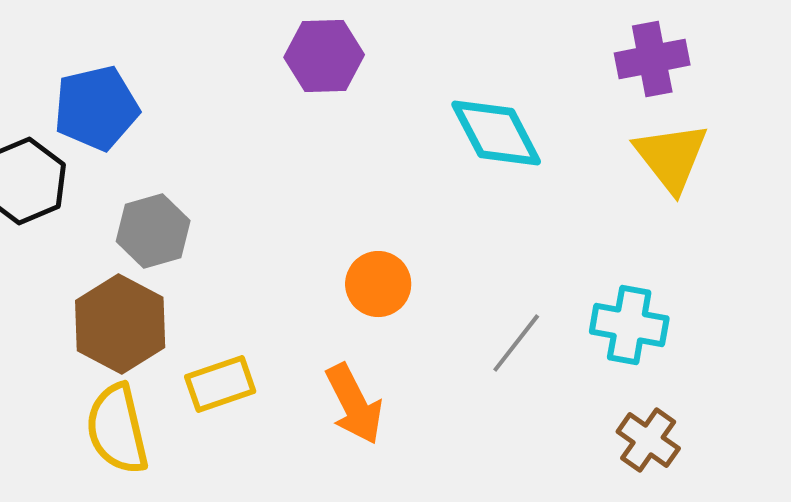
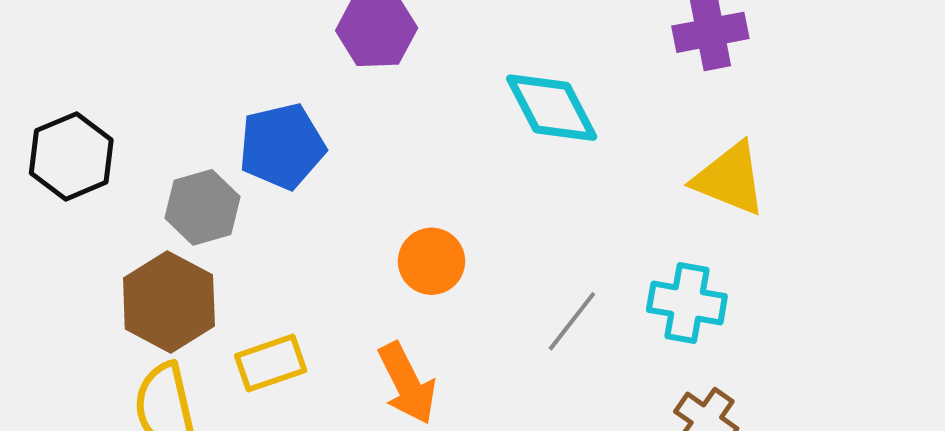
blue pentagon: (96, 108) -> (282, 146), moved
yellow triangle: (671, 157) -> (730, 179), moved, turned -30

